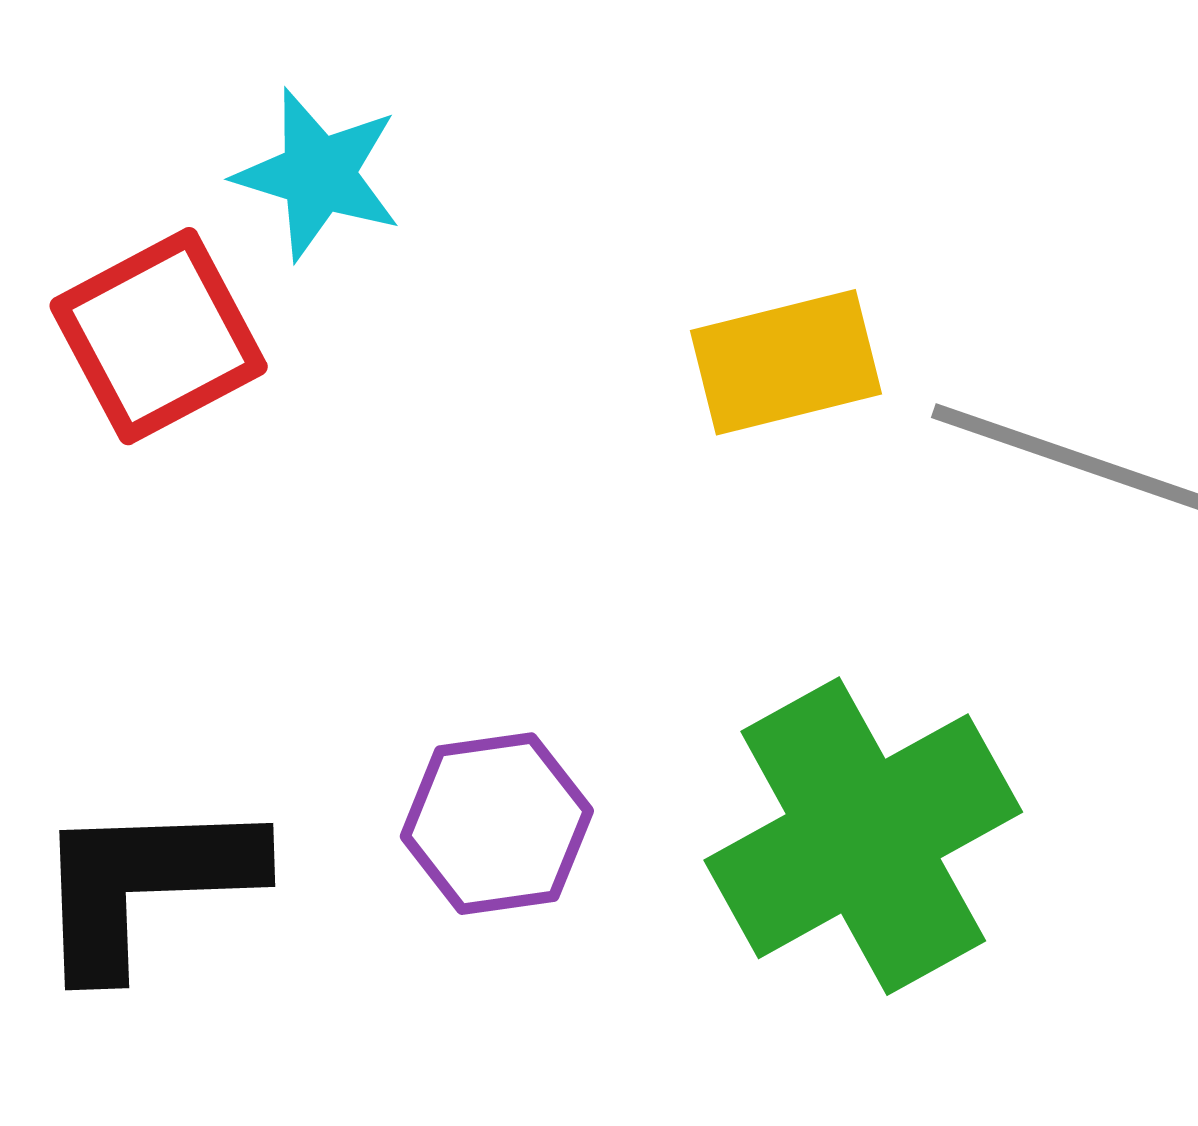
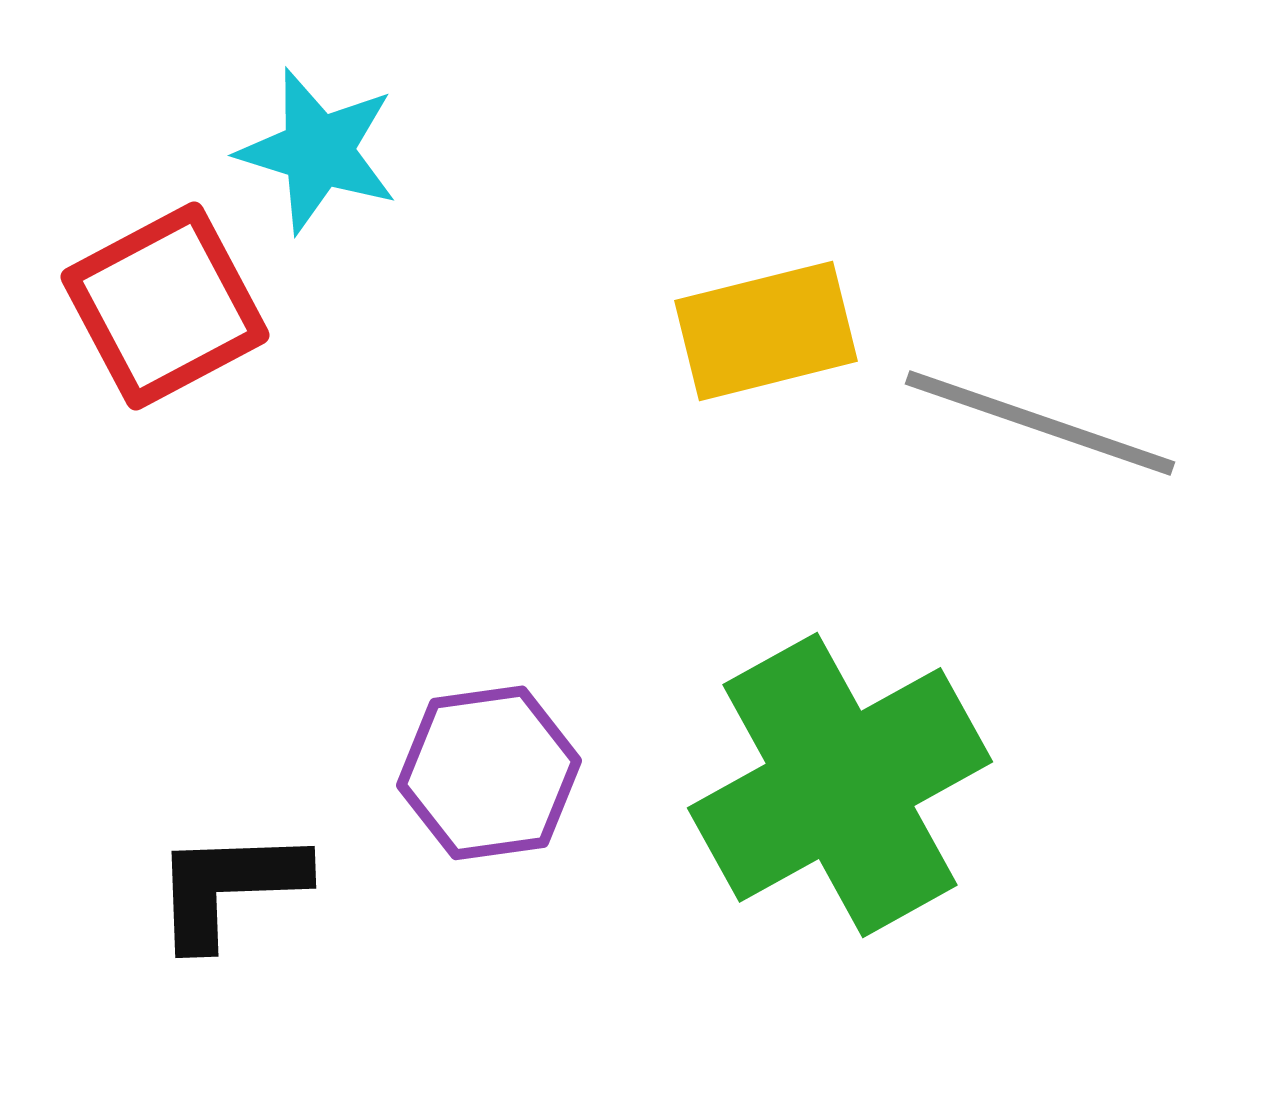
black L-shape: (145, 884) -> (229, 887), moved, size x0.7

